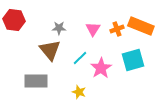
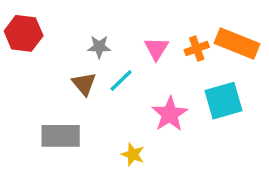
brown triangle: (50, 50) -> (84, 84), size x0.7
cyan line: (80, 58) -> (121, 80), moved

